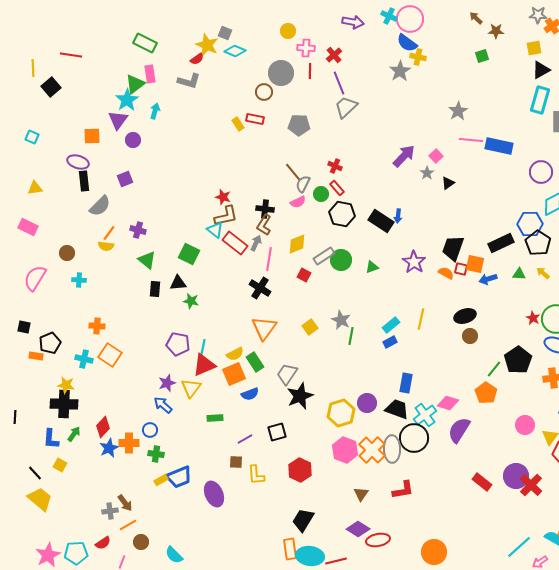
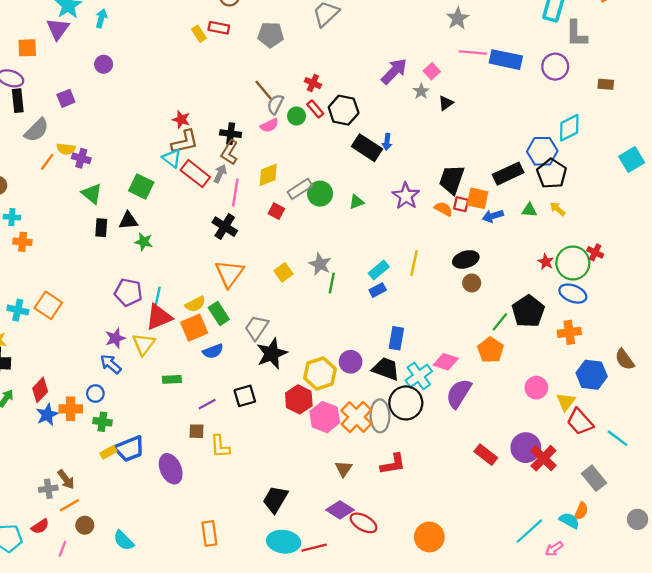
purple circle: (133, 140) -> (104, 64), moved
purple circle: (541, 172) -> (555, 67), moved
black hexagon: (342, 214) -> (344, 110), moved
yellow semicircle: (106, 246) -> (66, 149), moved
orange cross: (97, 326) -> (22, 242), moved
red hexagon: (300, 470) -> (299, 399), moved
red ellipse: (378, 540) -> (364, 523), turned 40
orange rectangle: (290, 549) -> (209, 533), moved

